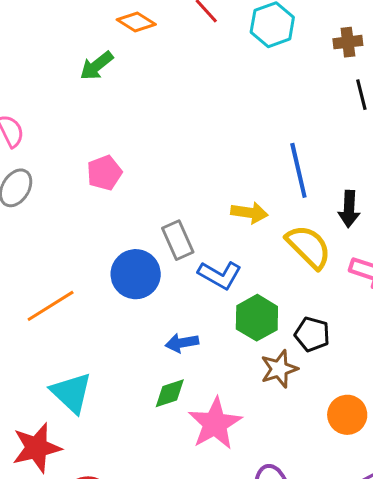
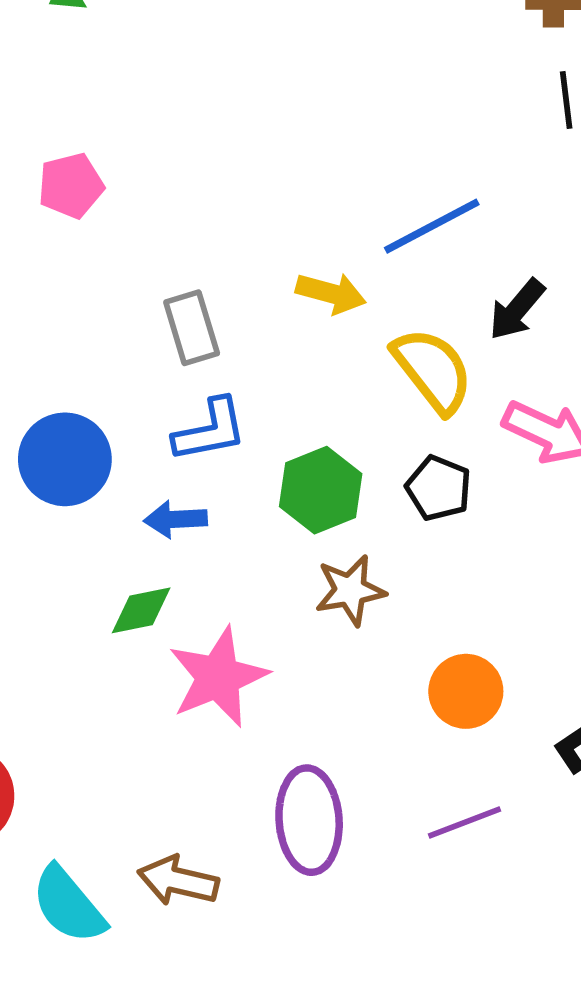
blue line: (298, 170) -> (432, 226), turned 68
black arrow: (349, 209) -> (517, 309), turned 30
blue circle: (136, 274) -> (65, 459), moved
blue L-shape: (220, 275) -> (210, 430), moved, turned -48
black pentagon: (312, 334) -> (439, 488), moved

